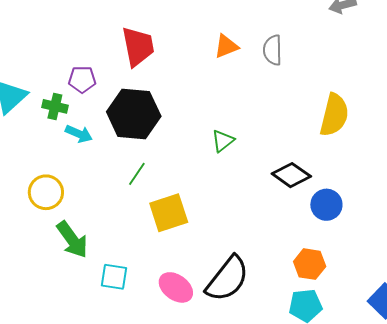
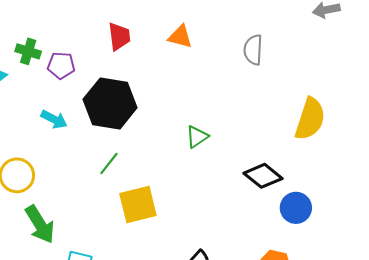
red trapezoid: (138, 46) -> (119, 37), size x0.7
orange triangle: (226, 46) -> (180, 37), moved, turned 32
green cross: (55, 106) -> (28, 51), moved

